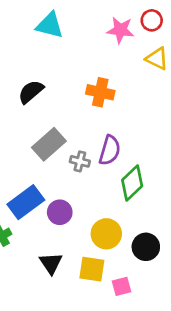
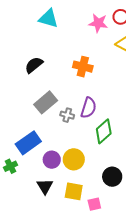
purple circle: (60, 212) -> (52, 160), moved
yellow circle: (106, 234) -> (74, 159), moved

